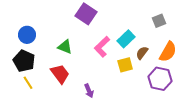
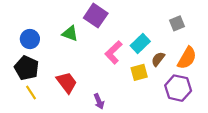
green triangle: (65, 47) -> (70, 33), moved

